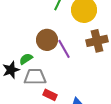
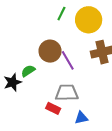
gray trapezoid: (35, 77) -> (67, 93), moved

